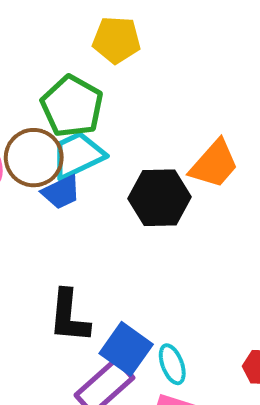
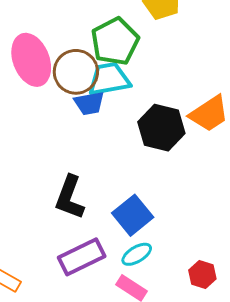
blue square: (126, 349) -> (133, 215), moved
cyan ellipse: (172, 364) -> (137, 254), turned 64

